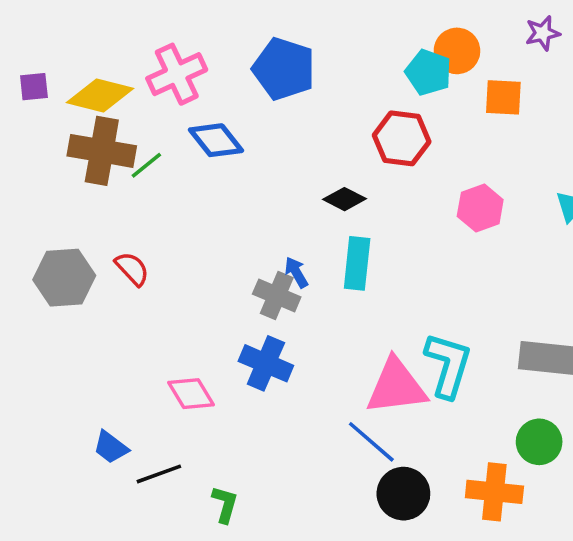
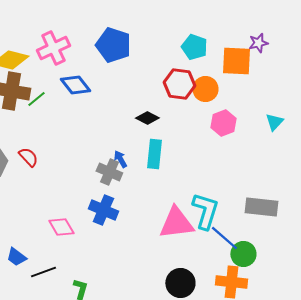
purple star: (543, 33) -> (258, 43), moved
orange circle: (457, 51) -> (205, 89), moved
orange square: (503, 97) -> (236, 61), size x1.4
blue line: (371, 442) -> (224, 238), moved
green circle: (539, 442) -> (243, 254), moved

